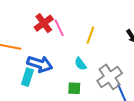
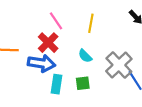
red cross: (44, 23) -> (48, 43), moved
cyan rectangle: (27, 77) -> (57, 84), moved

